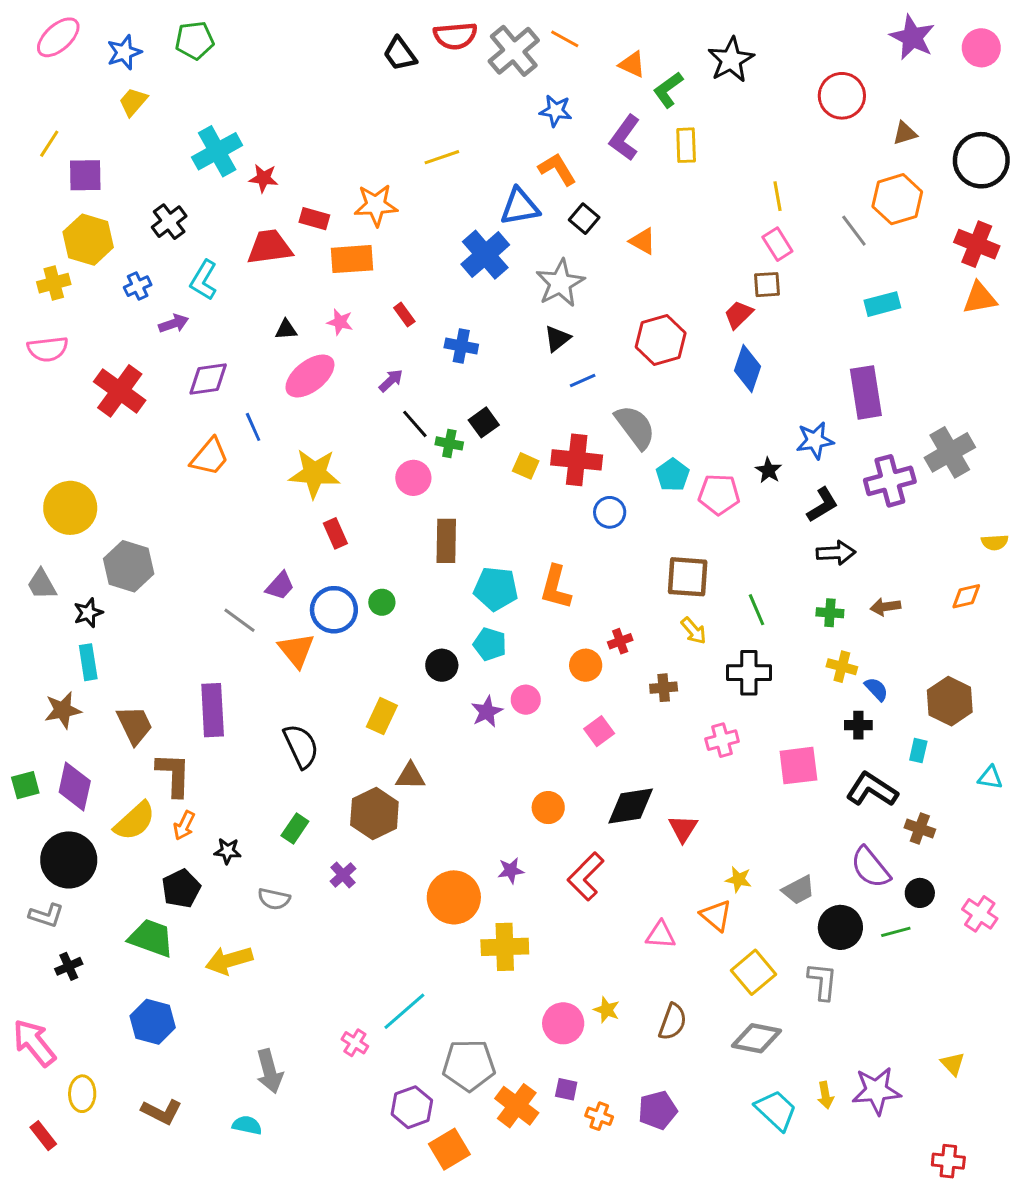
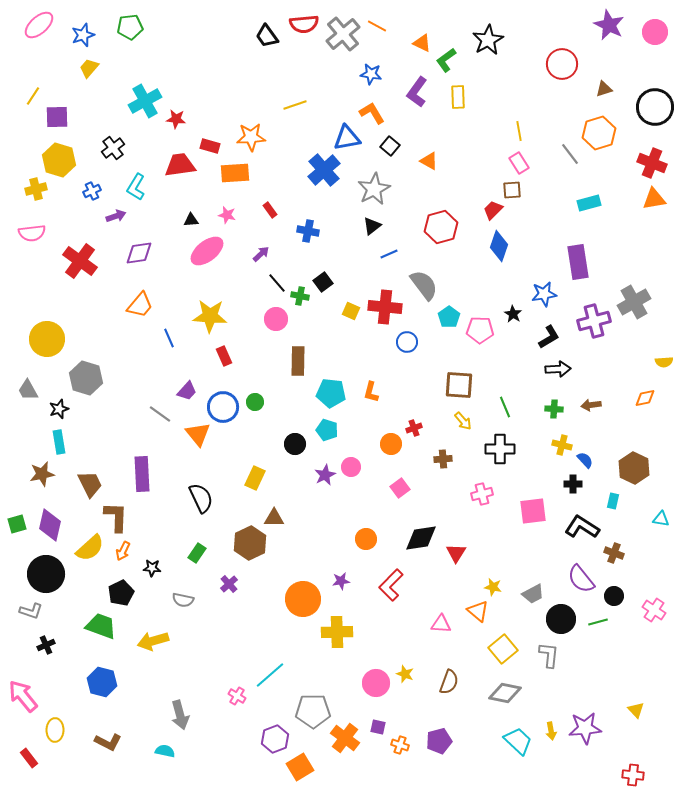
blue line: (253, 427) -> (169, 338), moved
orange L-shape: (556, 587) -> (371, 392), size x0.7

